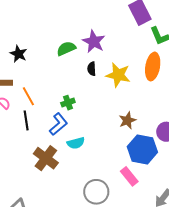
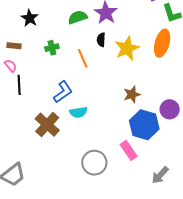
yellow star: (118, 75) -> (127, 48), turned 30
orange line: (28, 96) -> (83, 58), moved
green cross: (68, 103) -> (52, 48), moved
black line: (26, 120) -> (19, 85), moved

